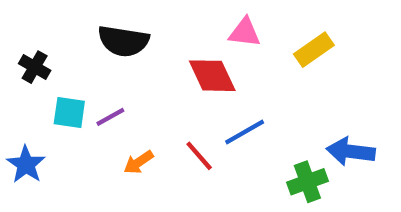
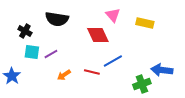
pink triangle: (245, 32) -> (113, 15), turned 42
yellow rectangle: (314, 50) -> (145, 23), turned 48
black cross: (35, 67) -> (25, 31), moved
red line: (199, 156) -> (92, 72), turned -35

